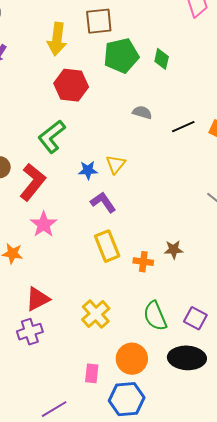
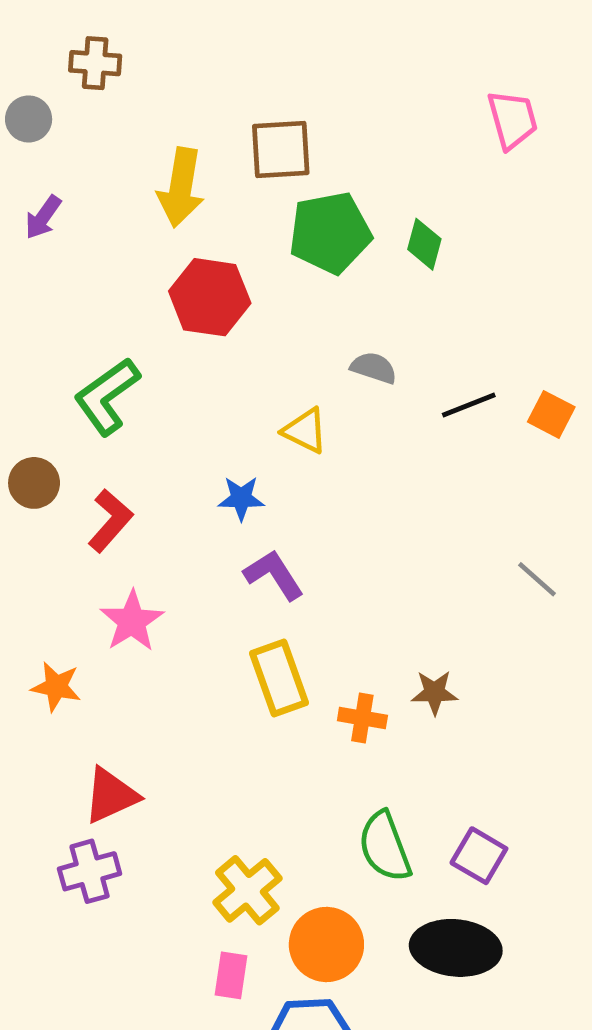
green L-shape: (52, 137) -> (107, 396), moved
yellow triangle: (116, 164) -> (305, 431), moved, turned -45
red L-shape: (33, 182) -> (110, 521), size x0.7
yellow cross: (96, 314) -> (247, 890), moved

